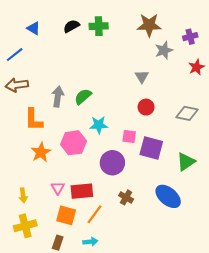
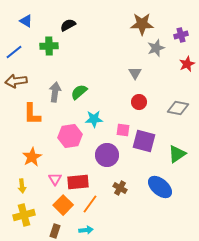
green cross: (99, 26) -> (49, 46), moved
blue triangle: (34, 28) -> (26, 21), moved
orange star: (41, 152) -> (32, 157), moved
orange square: (66, 215) -> (63, 205), turned 30

